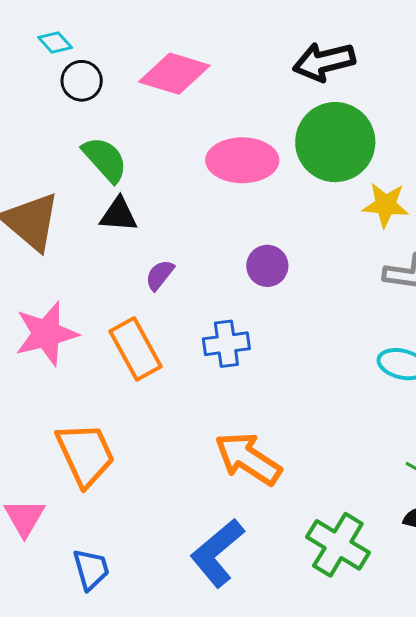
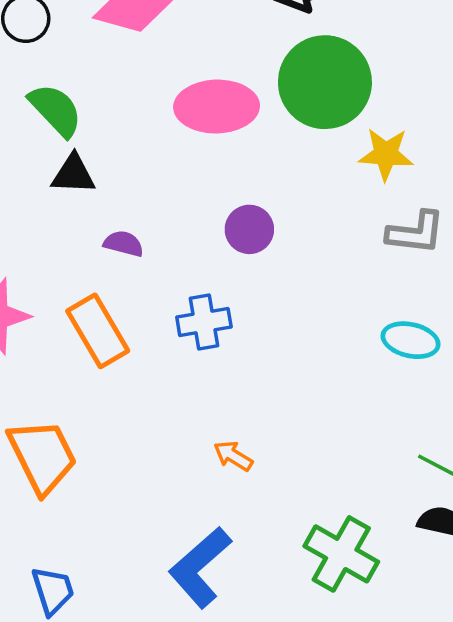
purple semicircle: (160, 275) -> (124, 244), turned 68
orange arrow: (248, 459) -> (233, 456), size x0.5

